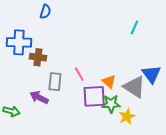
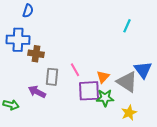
blue semicircle: (45, 12) -> (28, 11), moved
orange triangle: (109, 82) -> (103, 77), turned 32
yellow star: (127, 117) -> (129, 113), moved

